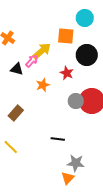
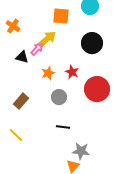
orange square: (66, 36) -> (61, 16), moved
red star: (67, 73) -> (72, 72), moved
gray circle: (76, 101) -> (59, 97), moved

